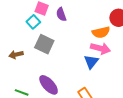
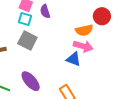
cyan square: (33, 22) -> (25, 19), moved, turned -32
blue triangle: (91, 62) -> (74, 59), turned -49

